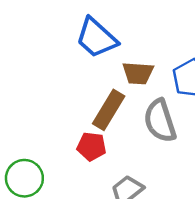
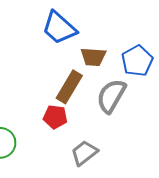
gray semicircle: (160, 121) -> (111, 96), turned 48

